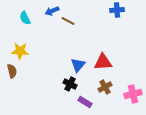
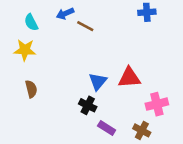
yellow star: (20, 51) -> (25, 50), moved
brown semicircle: (12, 71) -> (31, 89), moved
brown cross: (105, 87) -> (142, 130), moved, turned -32
pink cross: (133, 94) -> (157, 104), moved

